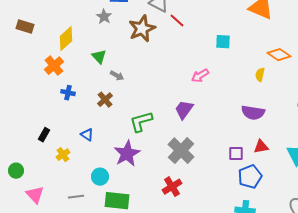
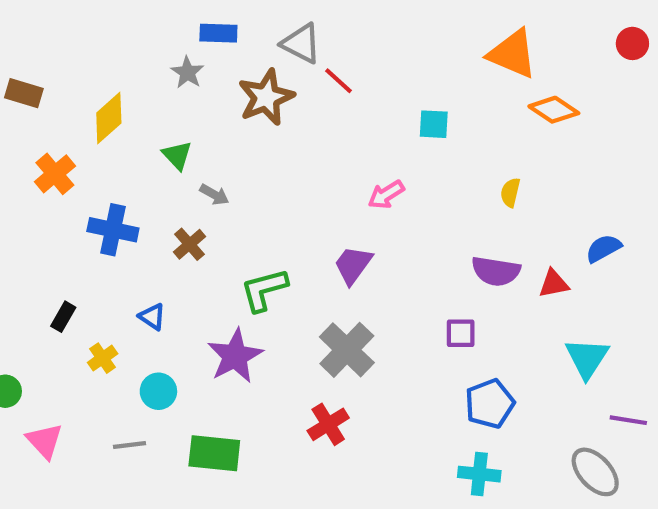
orange diamond: (279, 55) -> (554, 110), moved
orange cross: (54, 66) -> (55, 174), moved
blue cross: (68, 93) -> (113, 230), size x1.6
red triangle: (261, 147) -> (554, 284), moved
purple square: (236, 154) -> (461, 333), moved
cyan circle: (100, 177) -> (158, 391), moved

